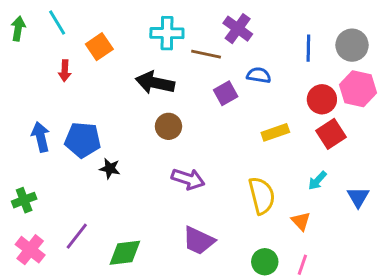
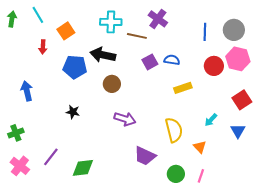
blue semicircle: (259, 75) -> (172, 60), moved
red square: (331, 134) -> (242, 100), moved
blue pentagon: (83, 140) -> (75, 67), moved
purple trapezoid: (199, 241) -> (145, 156), moved

